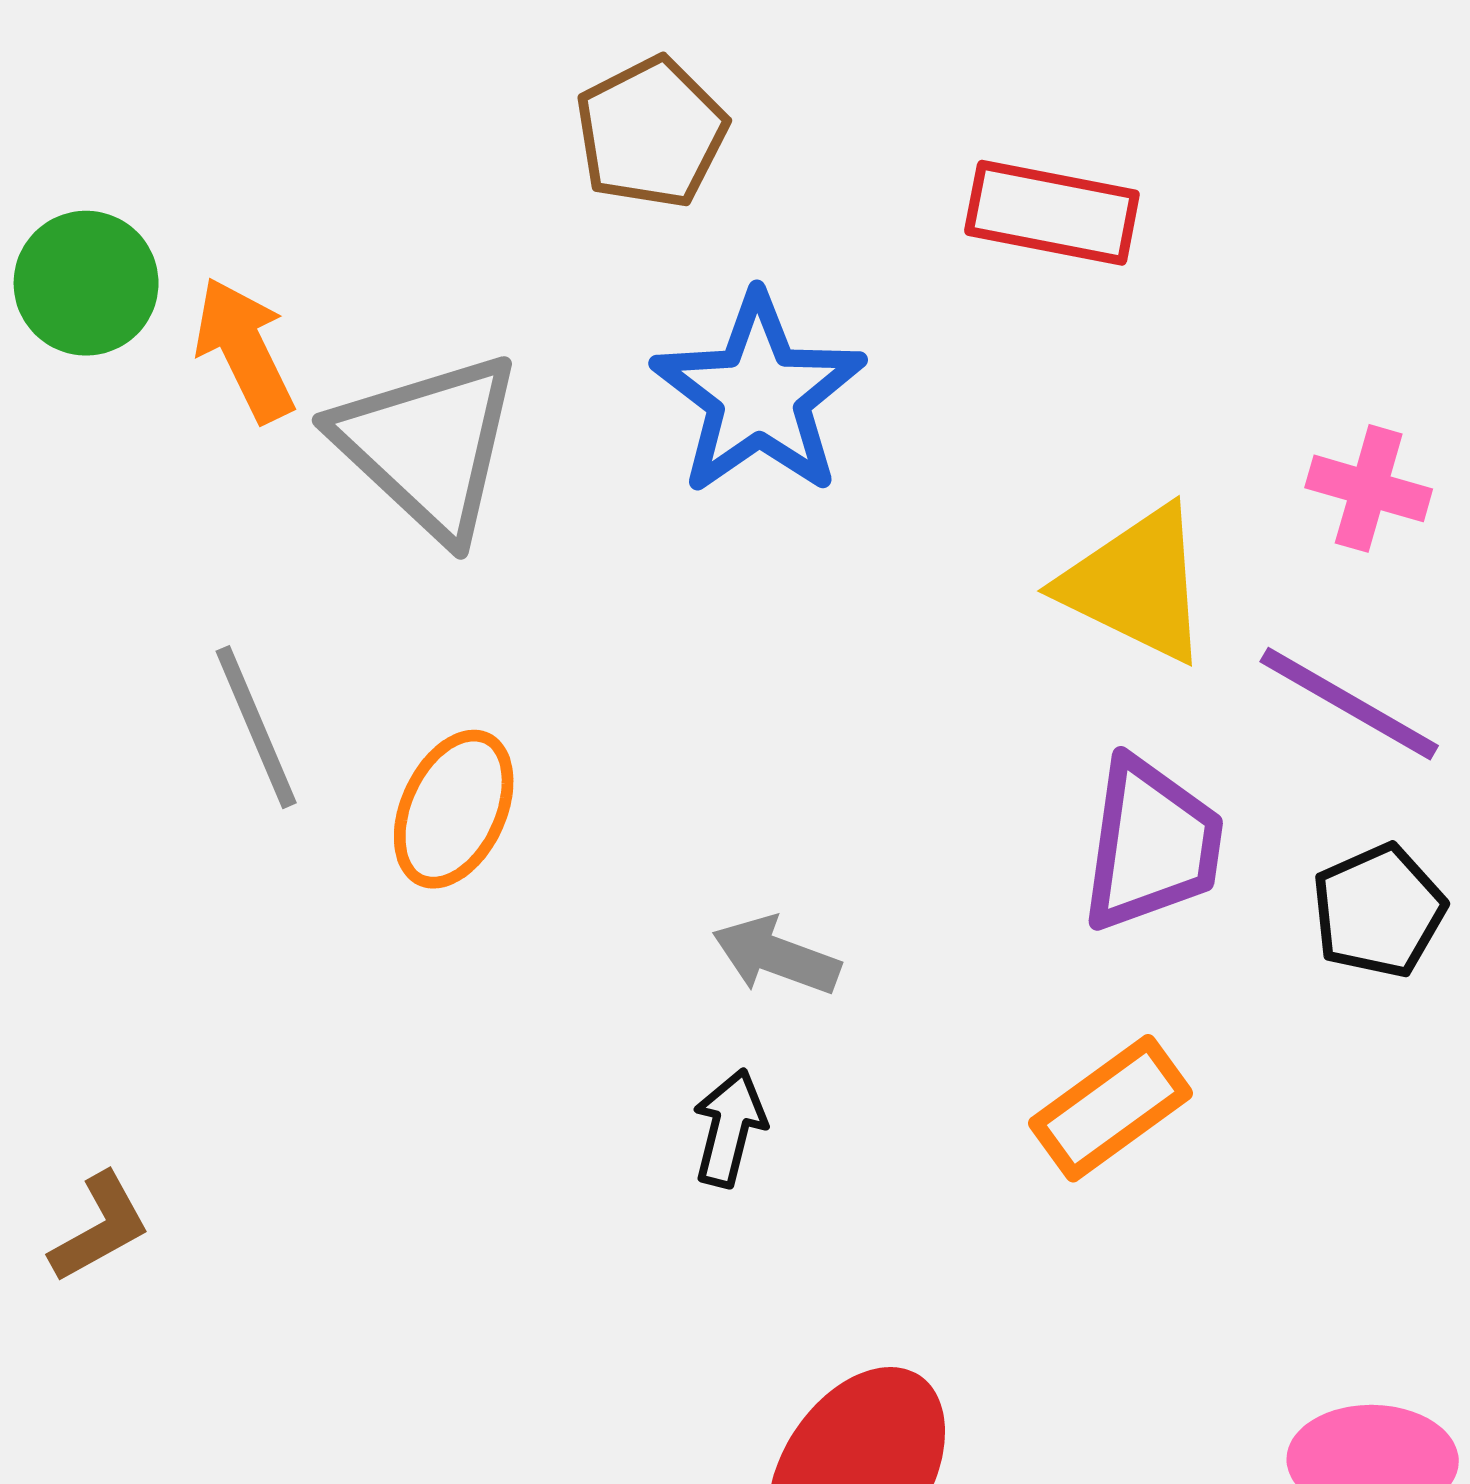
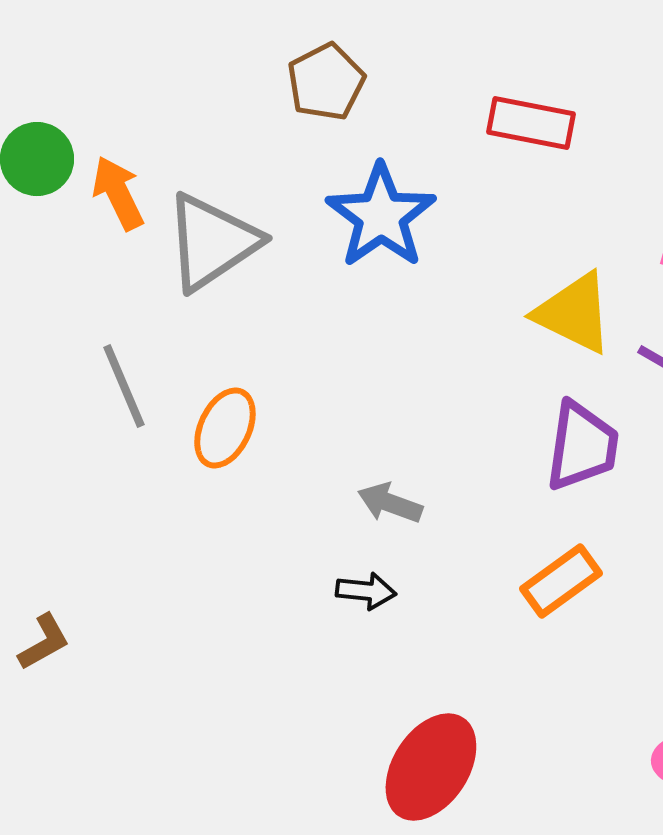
gray triangle: (428, 445) -> (212, 242), turned 43
black arrow: (729, 1128) -> (366, 591), turned 82

